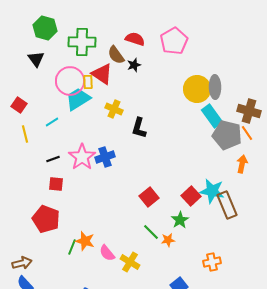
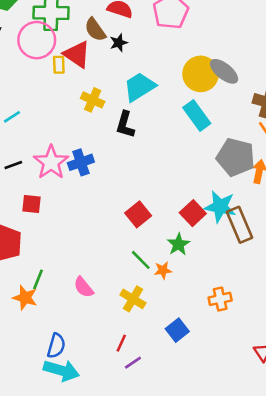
pink circle: (70, 81) -> (37, 40), moved
gray ellipse: (215, 87) -> (224, 71), turned -50
cyan trapezoid: (78, 99) -> (139, 87), moved
cyan rectangle: (212, 116) -> (197, 116), moved
gray pentagon: (227, 135) -> (236, 157), moved
red square: (56, 184) -> (32, 204), moved
orange star: (85, 241) -> (25, 298), moved
yellow cross: (130, 262) -> (133, 299), moved

